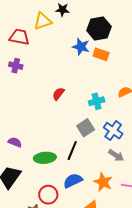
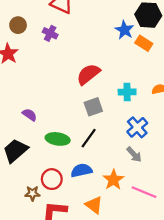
red semicircle: (58, 94) -> (88, 74), size x1.6
gray square: (86, 128) -> (93, 107), moved

